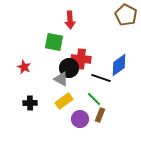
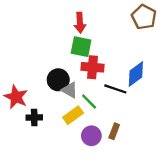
green square: (54, 42) -> (81, 47), moved
red star: (24, 67) -> (16, 97), moved, size x1.5
black circle: (69, 68) -> (58, 80), moved
green line: (94, 99) -> (89, 101), moved

